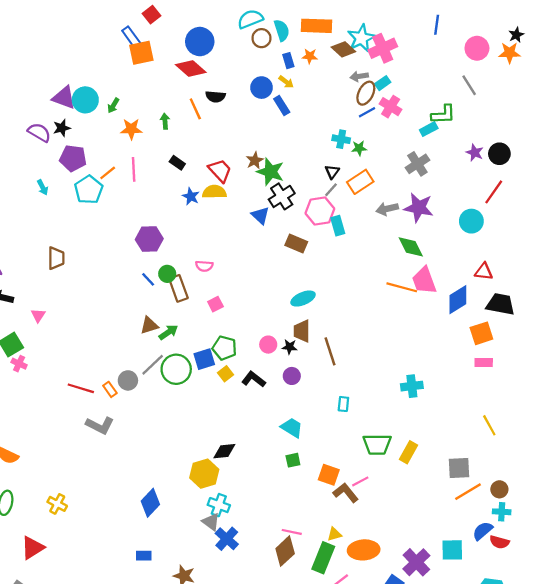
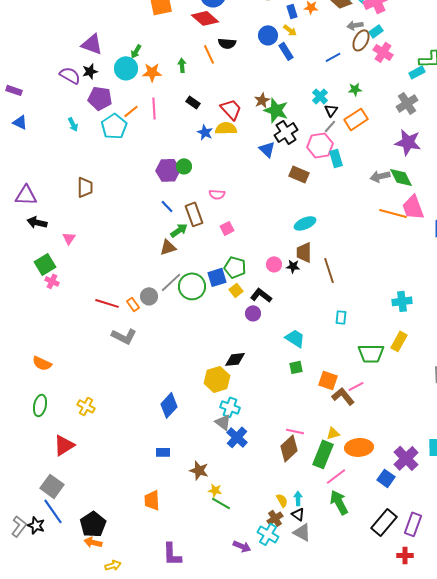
cyan circle: (85, 100) -> (126, 68), moved
blue line: (367, 112) -> (333, 57), moved
cyan cross: (341, 139) -> (320, 96), moved, turned 35
gray arrow: (387, 209) -> (380, 176), moved
green circle: (167, 274) -> (184, 166), moved
green arrow: (168, 332) -> (179, 230), moved
purple circle: (292, 376) -> (253, 313), moved
yellow rectangle: (409, 452) -> (399, 341), moved

